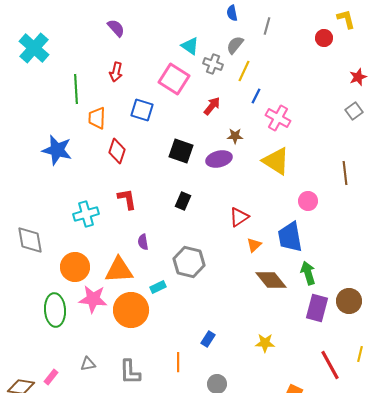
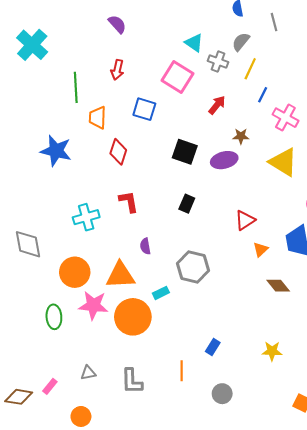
gray line: (267, 26) -> (274, 22), turned -30
brown diamond: (271, 280) -> (278, 286), size x0.7
green ellipse: (55, 310) -> (54, 317), size x0.7

